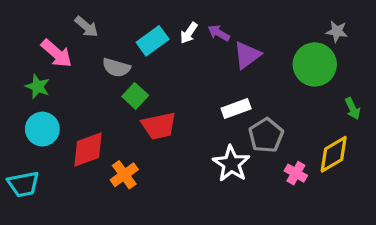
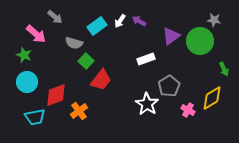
purple triangle: (247, 55) -> (171, 36), moved
white rectangle: (236, 109) -> (146, 59), moved
red trapezoid: (159, 126) -> (101, 80), turned -40
cyan trapezoid: (23, 184) -> (35, 117), moved

